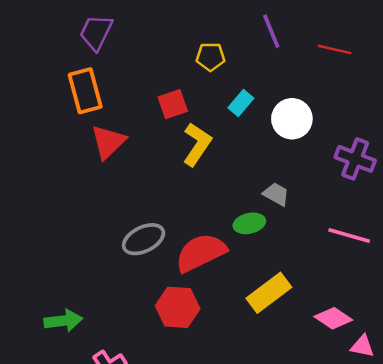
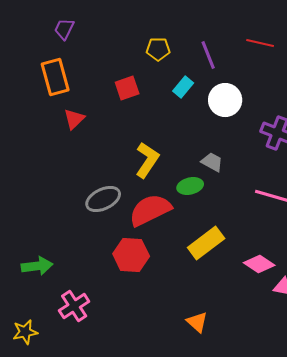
purple line: (271, 31) -> (208, 55), moved
purple trapezoid: (96, 32) -> (64, 29), size x0.7
red triangle: (108, 142) -> (74, 119), size x0.7
yellow L-shape: (197, 144) -> (147, 160), moved

